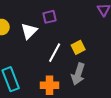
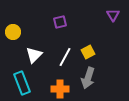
white triangle: (29, 31) -> (34, 55), moved

